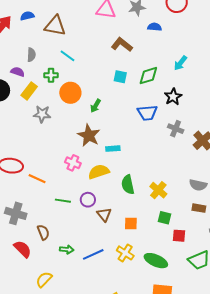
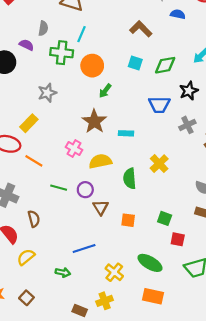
cyan line: (68, 56) -> (82, 34), turned 70
green cross: (51, 75) -> (62, 53), size x1.5
yellow rectangle: (29, 91) -> (29, 123), moved
orange circle: (70, 93) -> (92, 66), moved
gray star: (42, 114) -> (47, 93), turned -30
gray cross: (176, 129) -> (187, 125), turned 35
cyan rectangle: (113, 149) -> (126, 133), moved
yellow cross: (158, 190) -> (159, 164), moved
green arrow: (67, 250) -> (63, 272), moved
yellow cross: (125, 253) -> (114, 272), moved
yellow semicircle: (44, 279) -> (26, 257), moved

